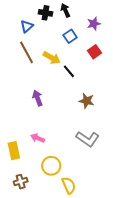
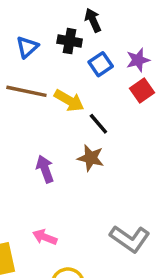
black cross: (45, 13) -> (70, 41), moved
purple star: (94, 24) -> (138, 60), moved
brown line: (26, 52) -> (26, 91), turned -50
brown star: (87, 101) -> (91, 158), moved

